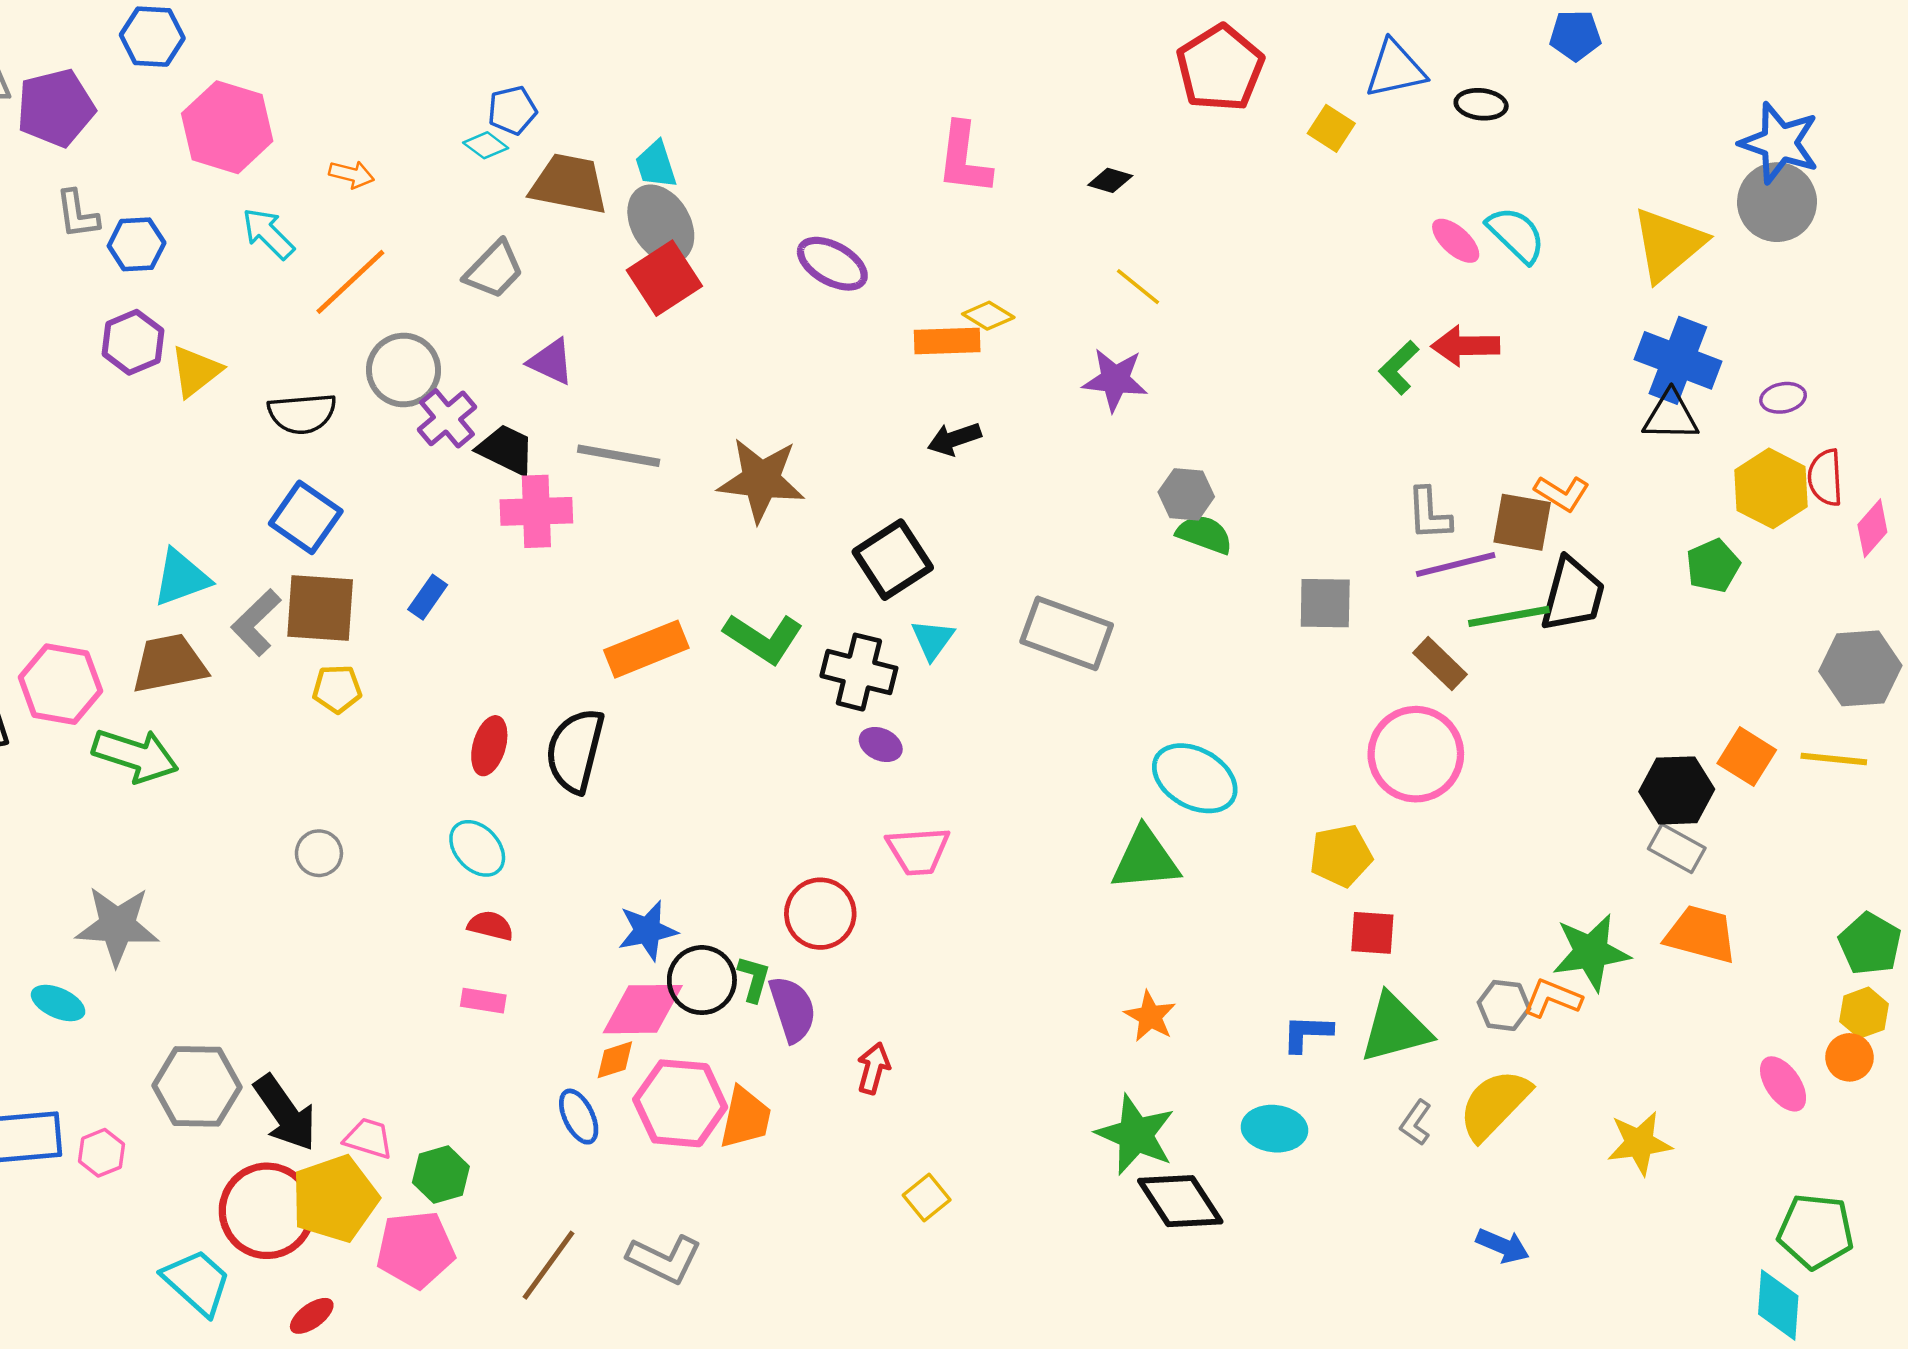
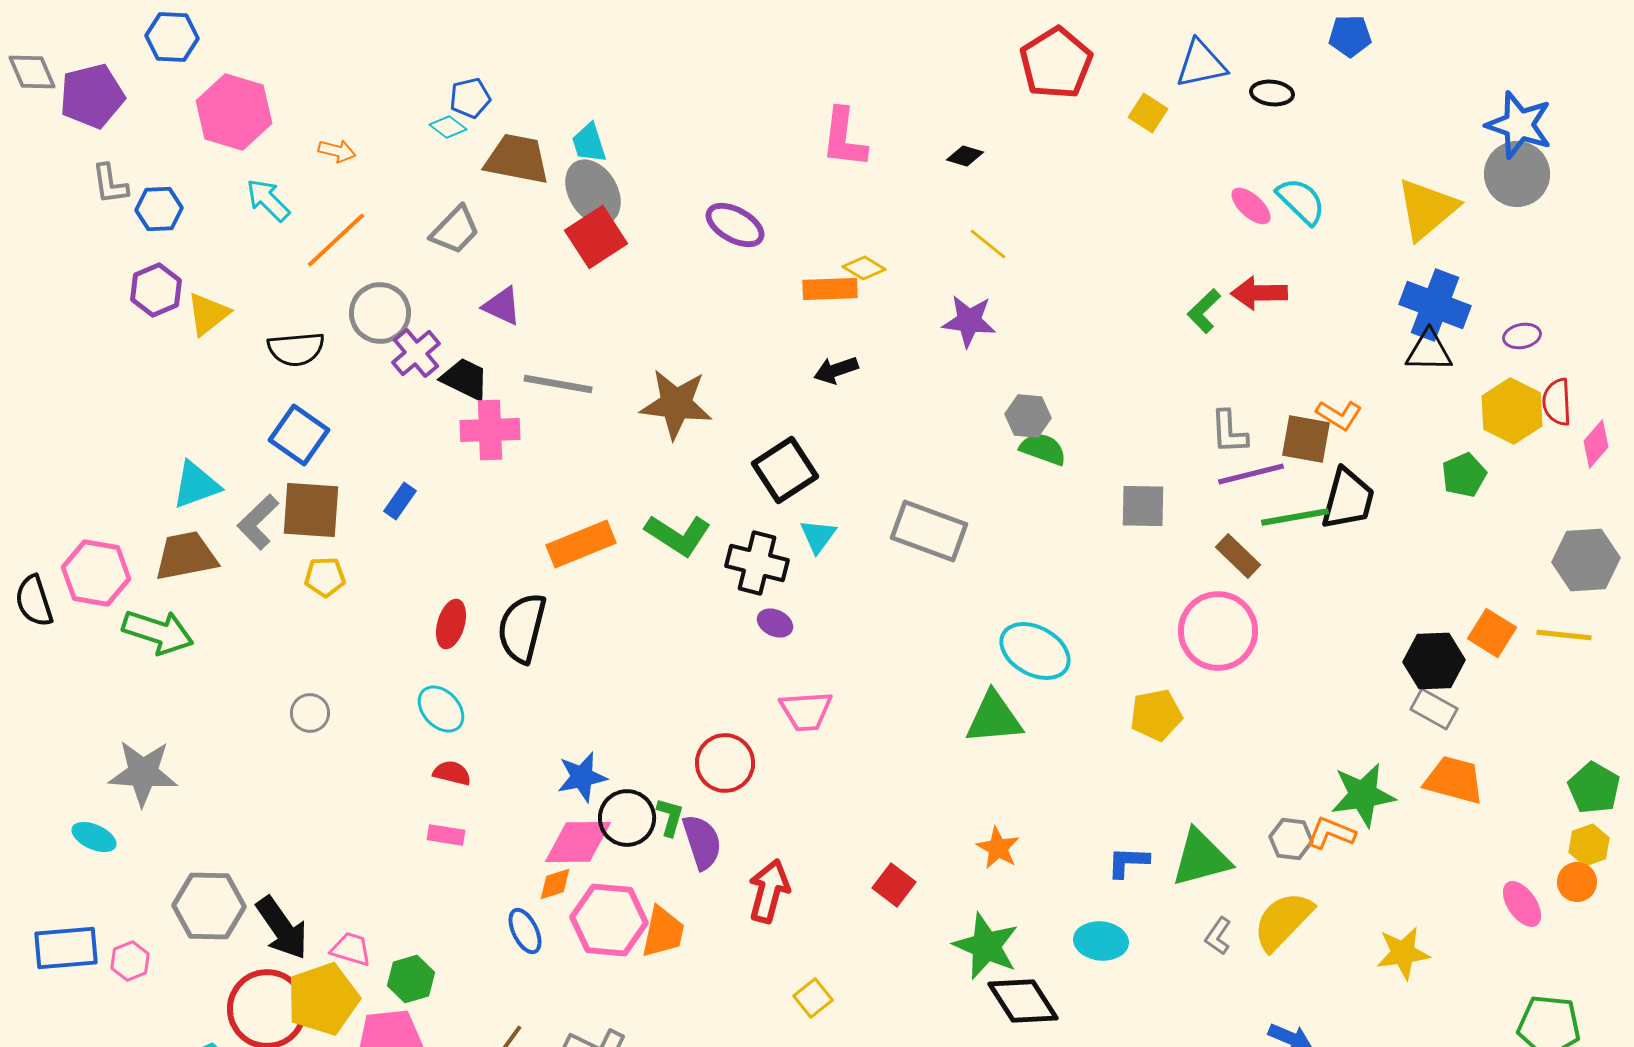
red square: (1372, 933) -> (894, 885), moved, turned 33
red arrow: (873, 1068) -> (769, 891), size x1.5

